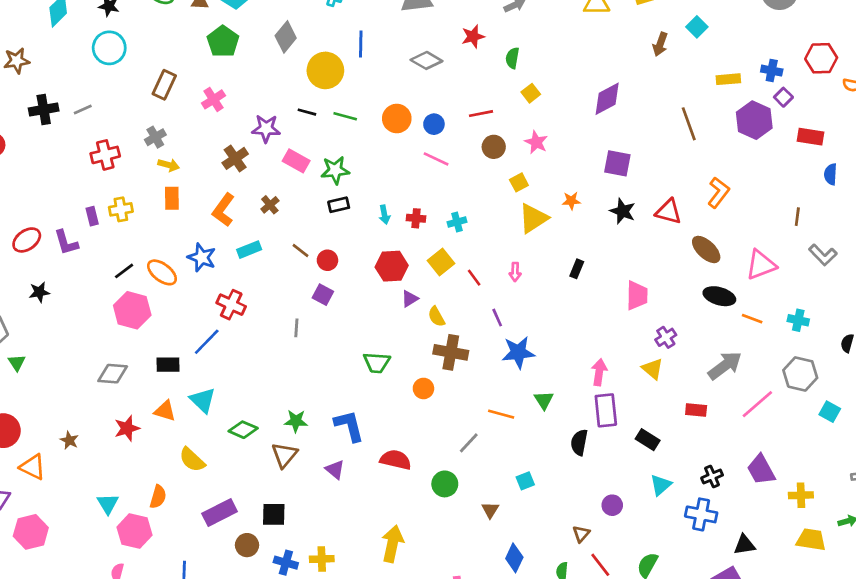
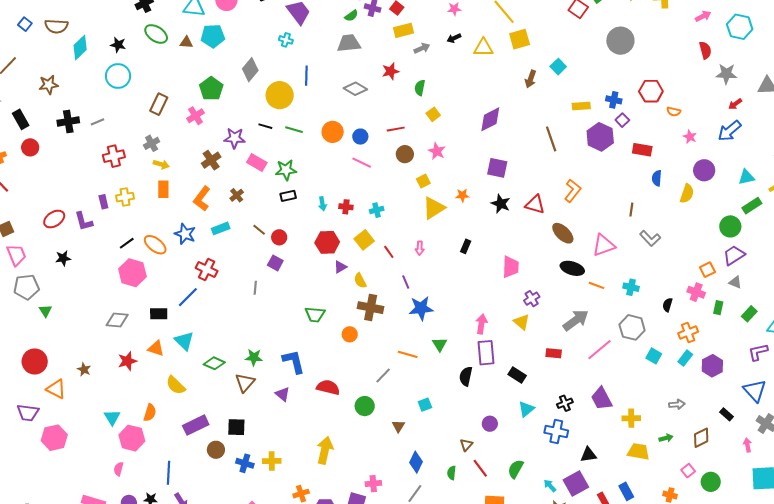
green pentagon: (223, 42) -> (211, 89), moved

